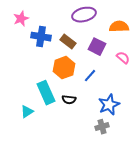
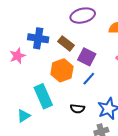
pink star: (21, 19) -> (17, 56), moved
purple square: (97, 47) -> (87, 57), moved
black semicircle: (69, 100) -> (77, 109), moved

